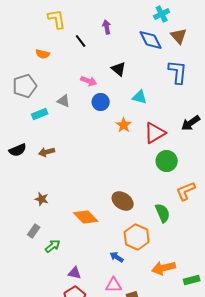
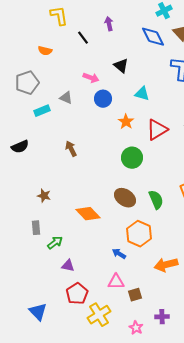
brown arrow: (47, 152) -> (71, 149), moved, turned 77
green circle: (167, 161) -> (132, 158), moved
green semicircle: (163, 213) -> (156, 200), moved
gray rectangle: (34, 231) -> (36, 228), turned -40
purple triangle: (75, 273) -> (68, 266), moved

